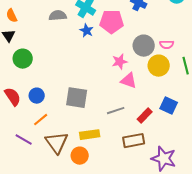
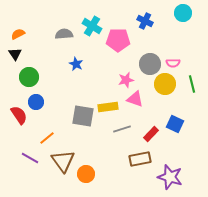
orange semicircle: (12, 16) -> (18, 34), turned 88
blue star: (87, 31) -> (76, 64), moved
blue circle: (37, 96) -> (36, 102), moved
yellow rectangle: (90, 135) -> (108, 107), moved

